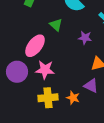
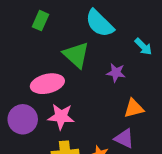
green triangle: (56, 25) -> (76, 55), size x1.5
pink ellipse: (35, 46) -> (47, 84), turned 40

